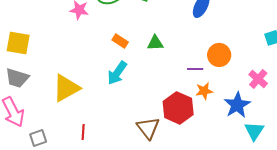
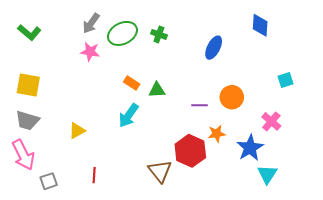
green triangle: (155, 43) -> (157, 90), moved
purple line: (195, 69) -> (199, 105), moved
yellow triangle: (66, 88) -> (77, 131), size x0.6

